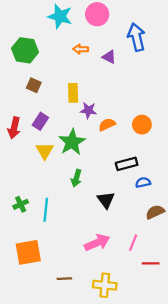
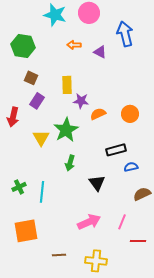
purple rectangle: (40, 121) -> (37, 101), moved

